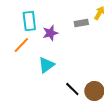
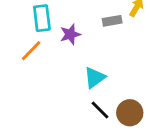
cyan triangle: (46, 65) -> (95, 78), moved

